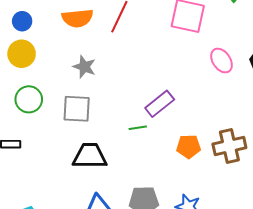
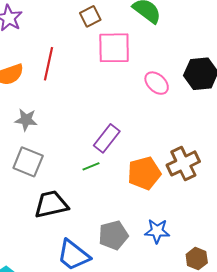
gray square: (77, 109) -> (28, 162), turned 32
orange pentagon: (189, 147) -> (144, 173), size x1.4

